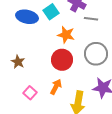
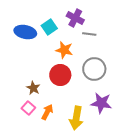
brown star: (18, 62) -> (33, 88), moved
orange arrow: (56, 87) -> (47, 112), moved

